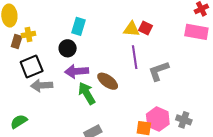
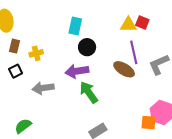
yellow cross: (28, 34) -> (36, 53), moved
black circle: (68, 48) -> (87, 47), moved
black square: (32, 66) -> (16, 71), moved, size x0.6
brown ellipse: (108, 81) -> (124, 69), moved

